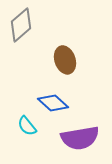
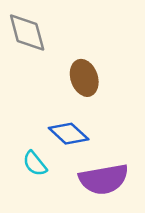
gray diamond: (21, 25) -> (27, 32), turned -64

